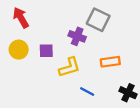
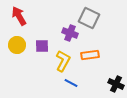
orange rectangle: (110, 62) -> (90, 55), moved
yellow L-shape: (69, 67) -> (63, 61), turned -45
blue line: (87, 92) -> (71, 83), moved

